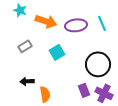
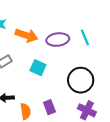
cyan square: (57, 52) -> (38, 68), turned -35
purple rectangle: (84, 90) -> (49, 107), moved

